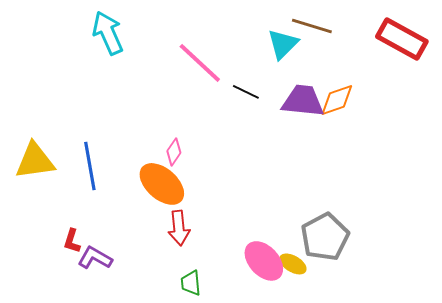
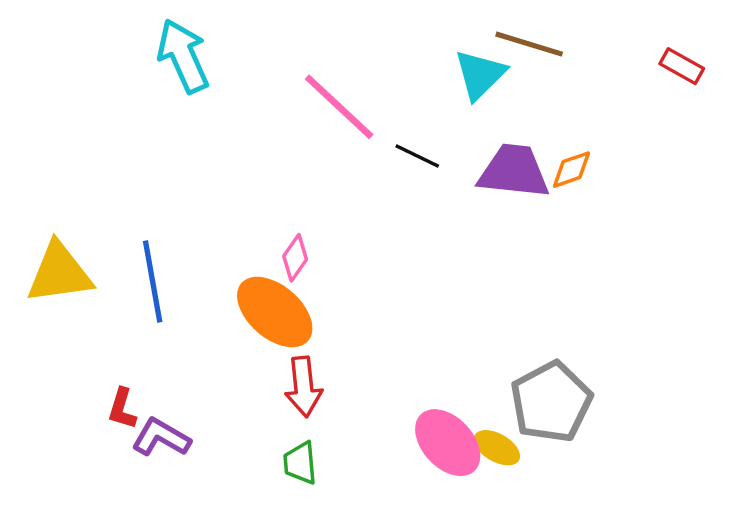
red rectangle: (402, 39) -> (682, 66), size x0.5
orange diamond: (337, 100) -> (571, 170), size x0.7
green trapezoid: (191, 283) -> (300, 463), moved

